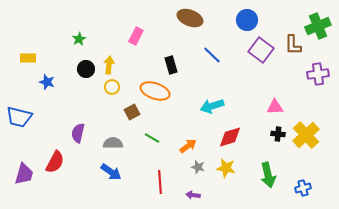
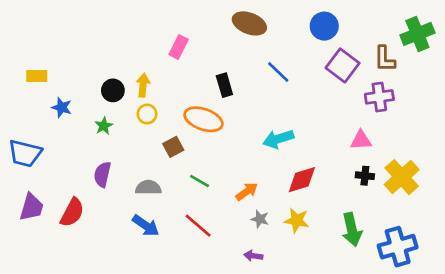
green star: (79, 39) -> (104, 126), moved
purple cross: (318, 74) -> (379, 97), moved
purple trapezoid: (24, 174) -> (32, 207), moved
red line: (160, 182) -> (198, 226), moved, turned -45
blue cross: (303, 188) -> (398, 247), size x1.8

